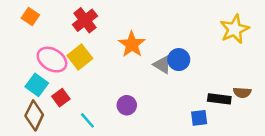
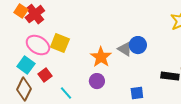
red cross: (85, 20) -> (35, 14), moved
orange star: (132, 44) -> (101, 57), moved
yellow square: (80, 57) -> (60, 43), turned -30
blue square: (199, 118) -> (137, 93), moved

